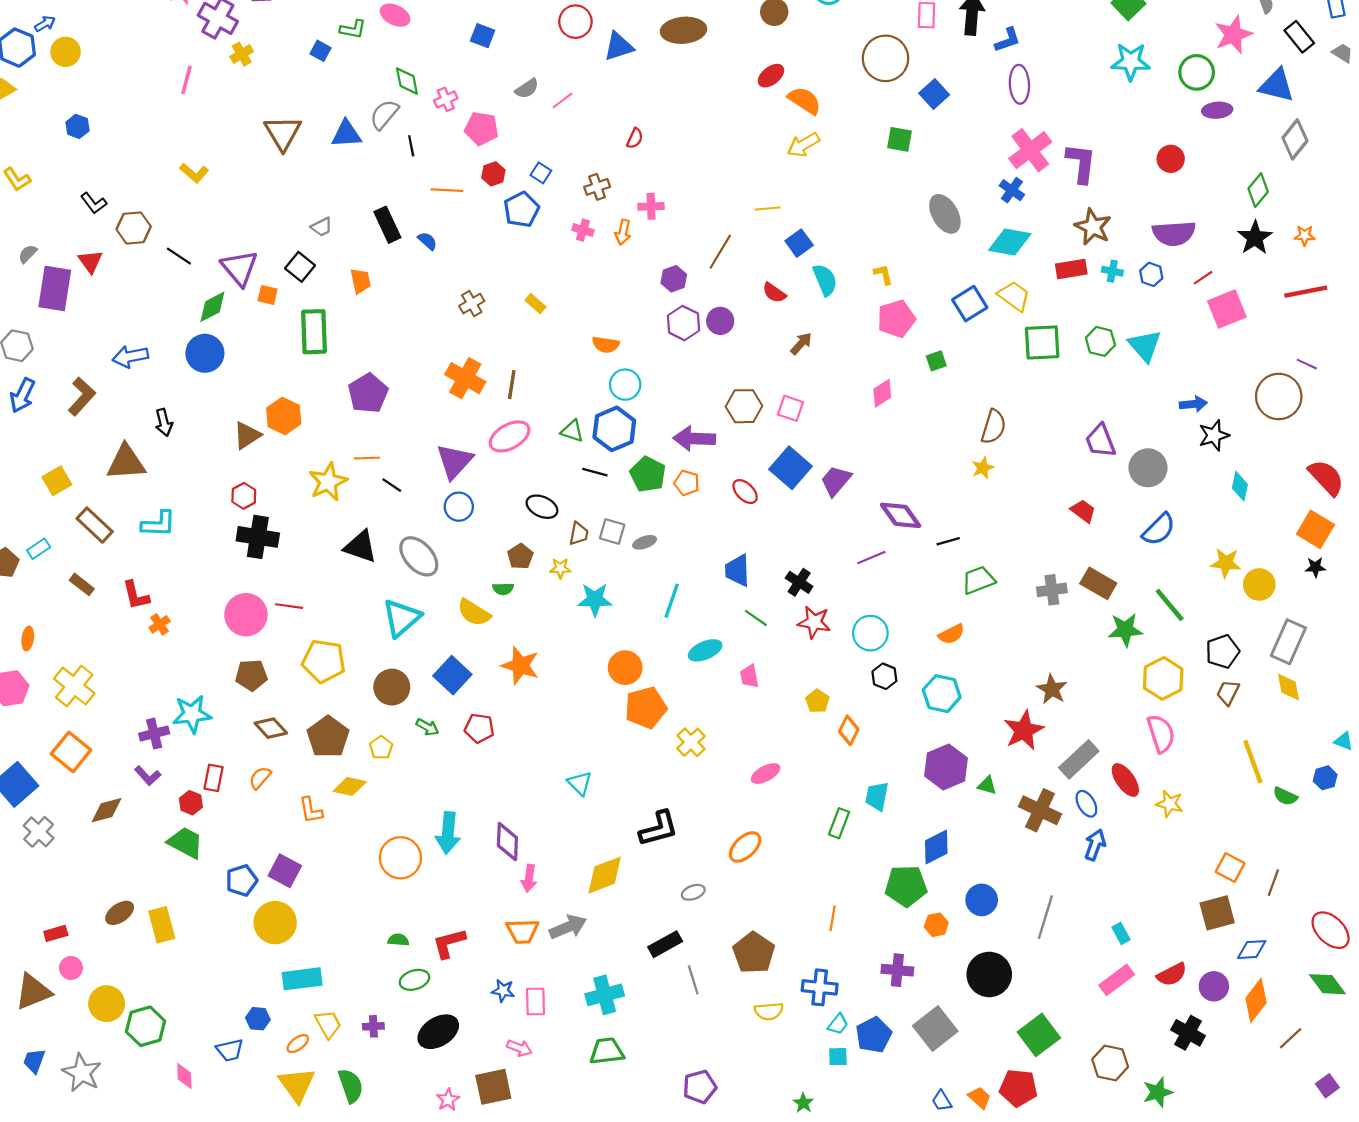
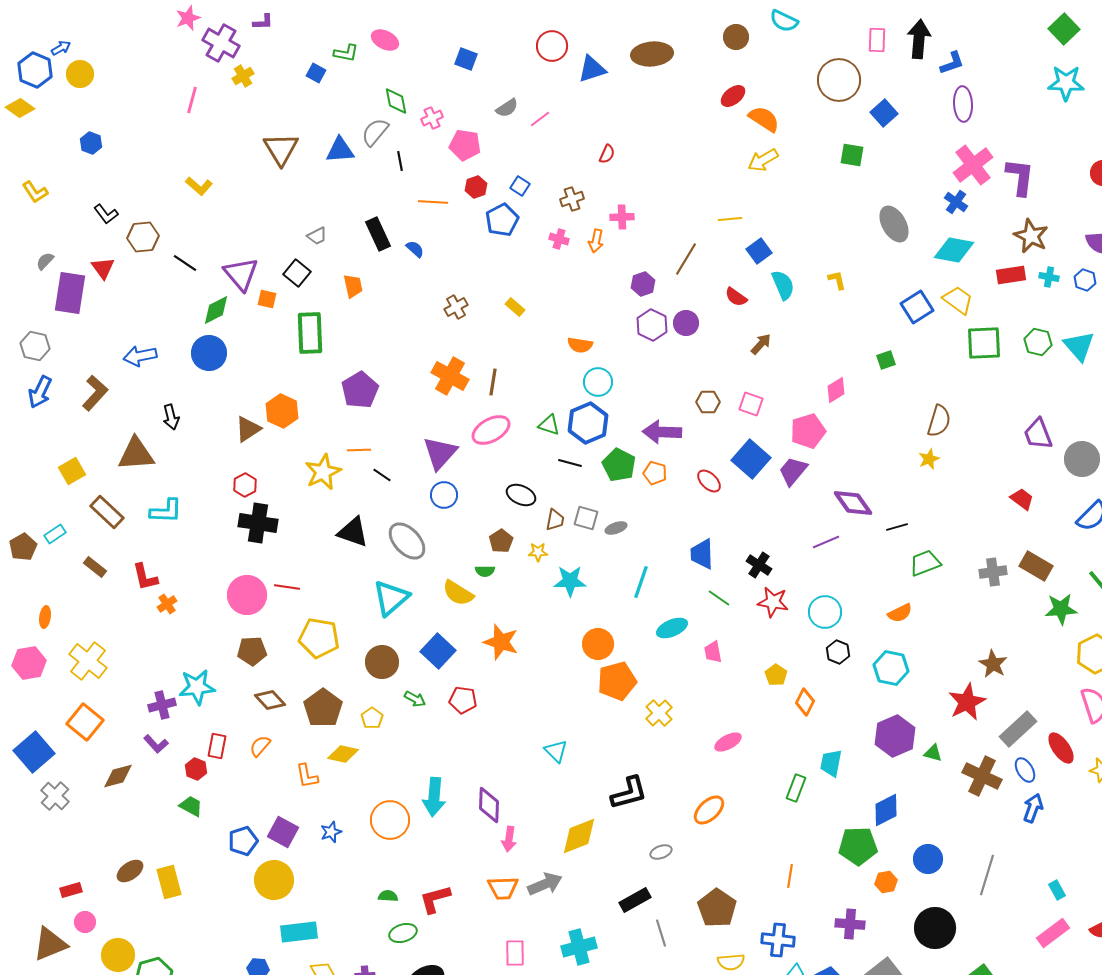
pink pentagon: (896, 319) -> (808, 431), moved
brown hexagon: (744, 406) -> (708, 402), size x0.7
green trapezoid: (185, 843) -> (191, 806), size x0.7
blue star: (503, 991) -> (331, 832), moved, turned -30

